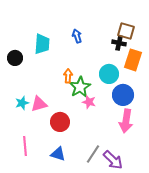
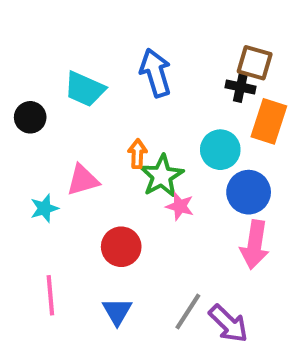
blue arrow: (77, 36) -> (156, 73), size x1.6
cyan trapezoid: (42, 44) -> (85, 89), turned 110
pink triangle: (39, 104) -> (83, 180), moved
blue triangle: (58, 154) -> (117, 311), turned 42

